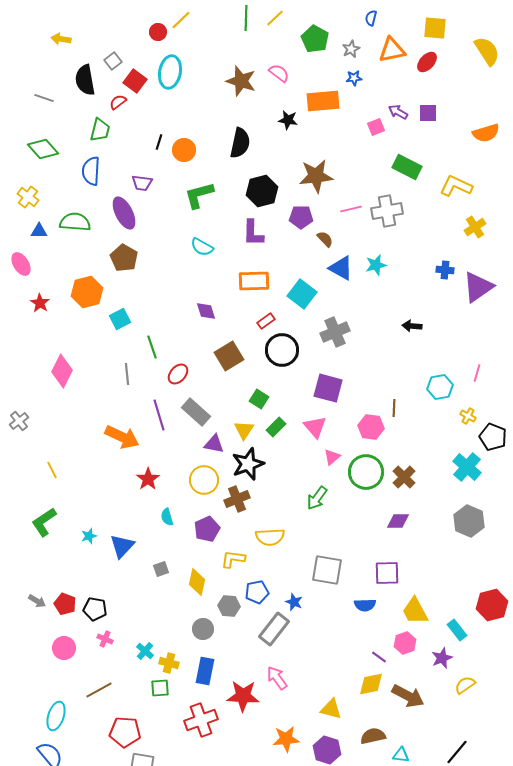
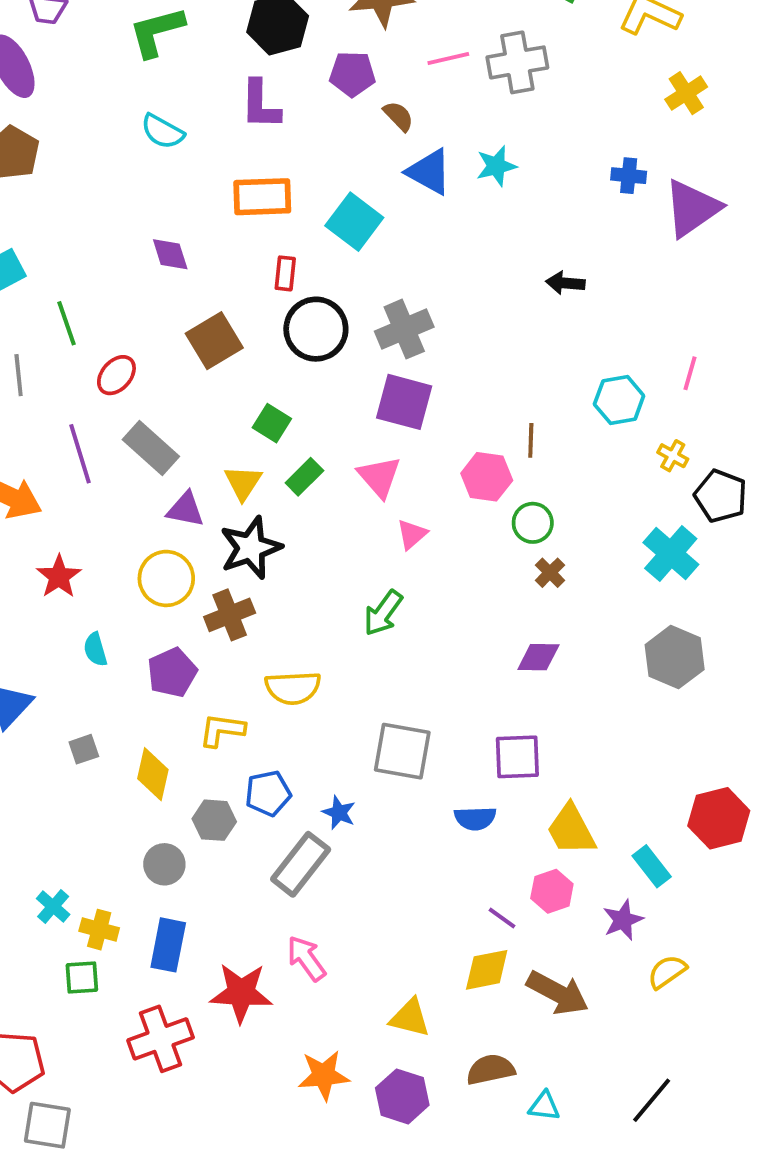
red rectangle: (266, 321) -> (285, 273), turned -48
gray cross: (335, 332) -> (404, 329), moved
green circle: (366, 472) -> (533, 523), moved, size x0.6
brown cross: (404, 477) -> (550, 573), size x0.7

